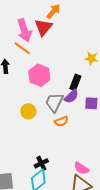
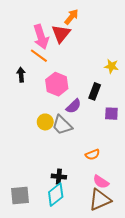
purple semicircle: (71, 96) -> (74, 106), moved
gray trapezoid: (54, 102) -> (62, 125), moved, turned -70
orange semicircle: (61, 121) -> (92, 155), moved
black cross: (41, 163) -> (59, 177), turned 32

